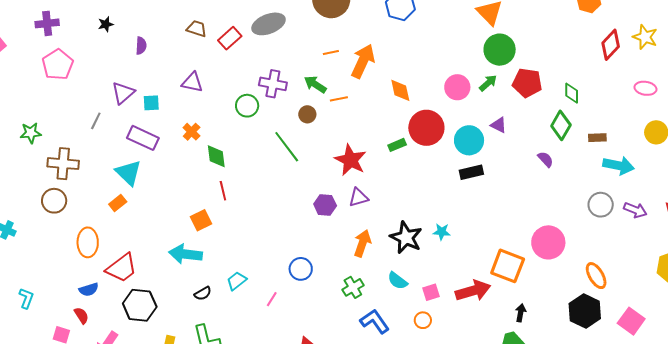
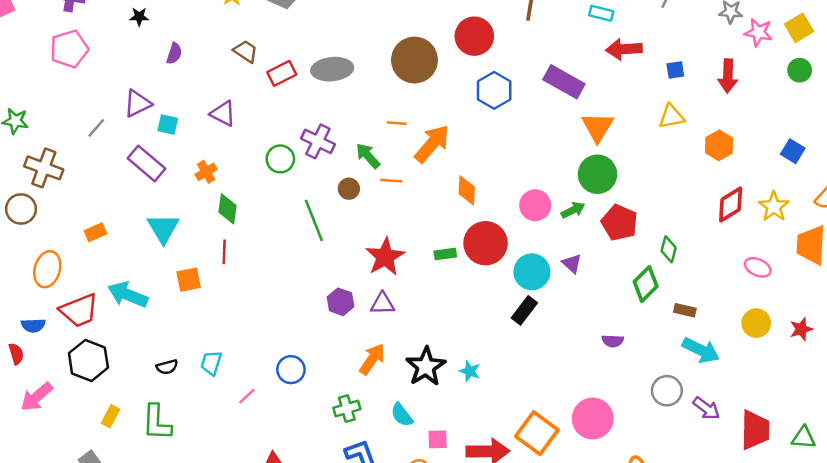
purple semicircle: (545, 159) -> (613, 341), moved, turned 120
black rectangle: (471, 172) -> (524, 310), turned -55
cyan triangle: (129, 173) -> (163, 228), moved
cyan arrow: (185, 254) -> (128, 295), moved
cyan trapezoid: (237, 281) -> (211, 363), turned -50

